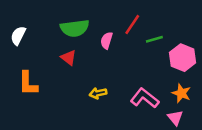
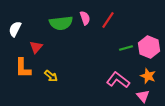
green line: (154, 39) -> (126, 48), moved
pink semicircle: (107, 40) -> (85, 18), moved, turned 144
red triangle: (68, 58) -> (36, 47), moved, turned 32
yellow arrow: (98, 93) -> (51, 76), moved, turned -128

